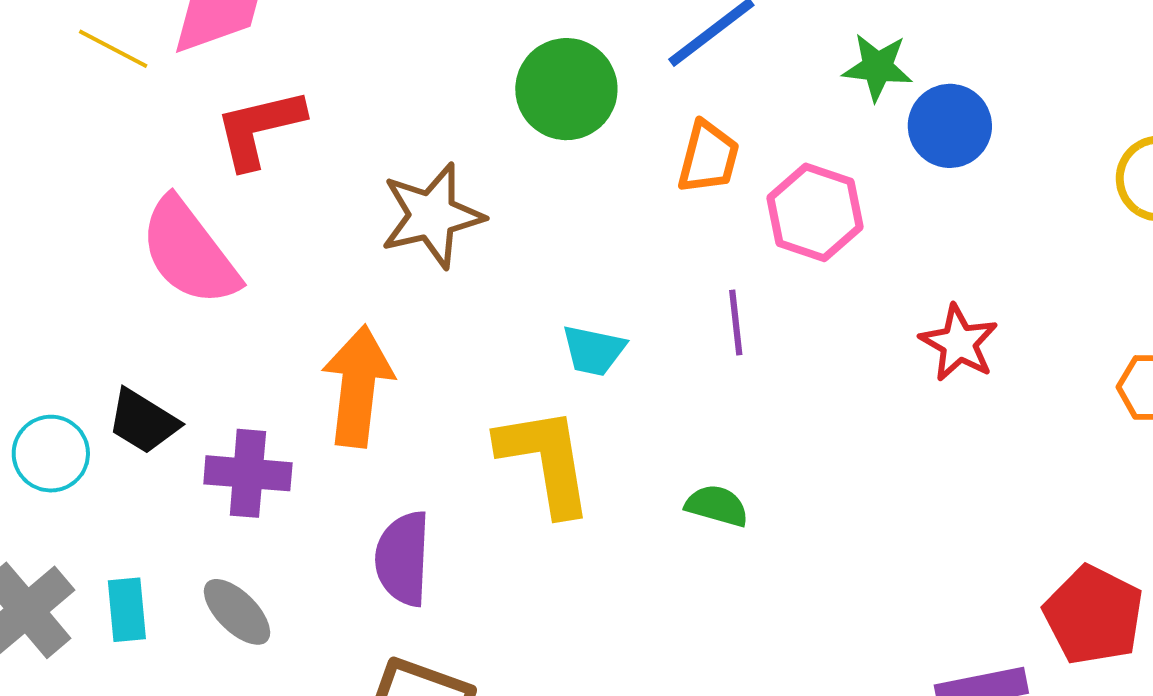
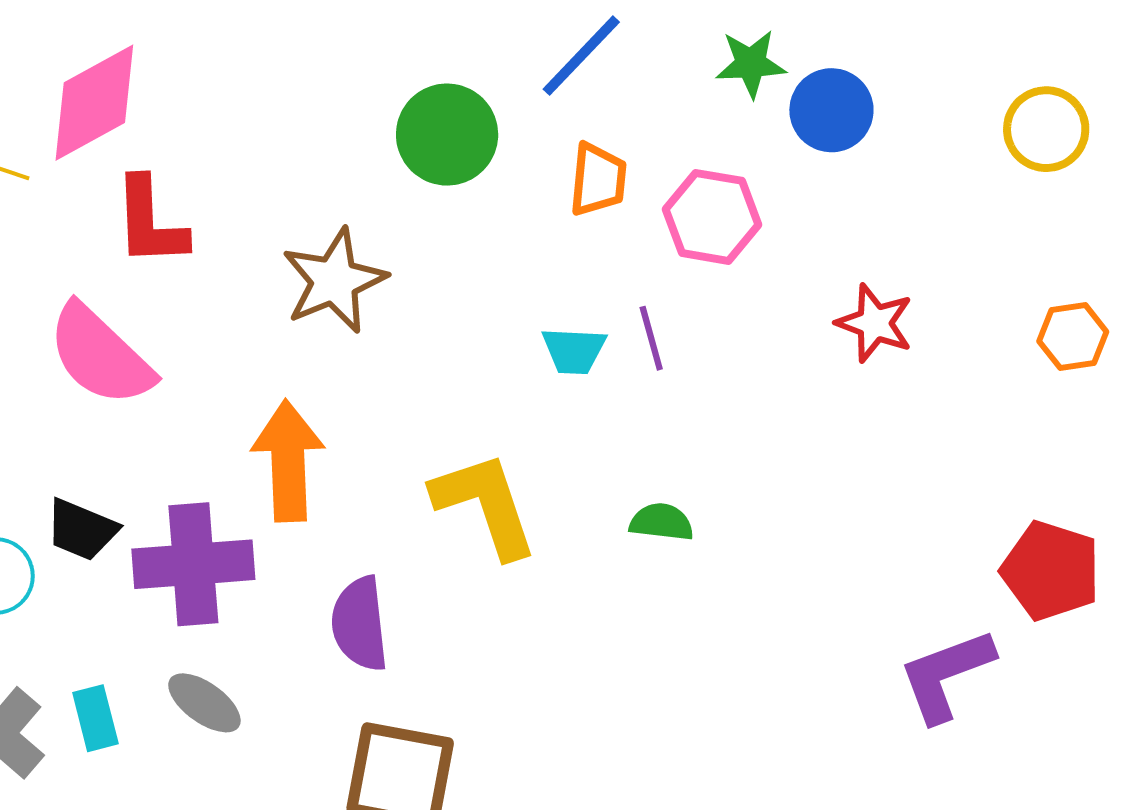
red L-shape: (259, 128) -> (150, 222), turned -70
cyan trapezoid: (594, 350) -> (574, 351), moved
purple cross: (248, 473) -> (193, 564), size x1.4

